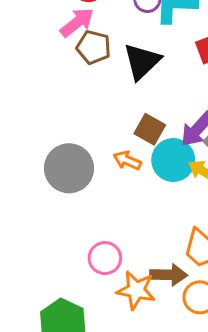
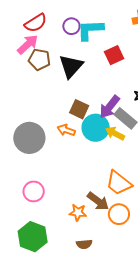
pink circle: (105, 258) -> (34, 191), moved
brown arrow: (169, 275) -> (98, 201), turned 40
orange star: (136, 290) -> (78, 213), size x0.7

